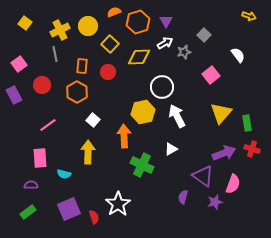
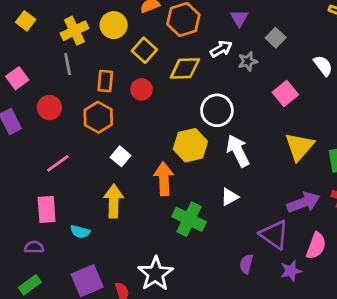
purple triangle: (166, 21) -> (239, 18), moved

